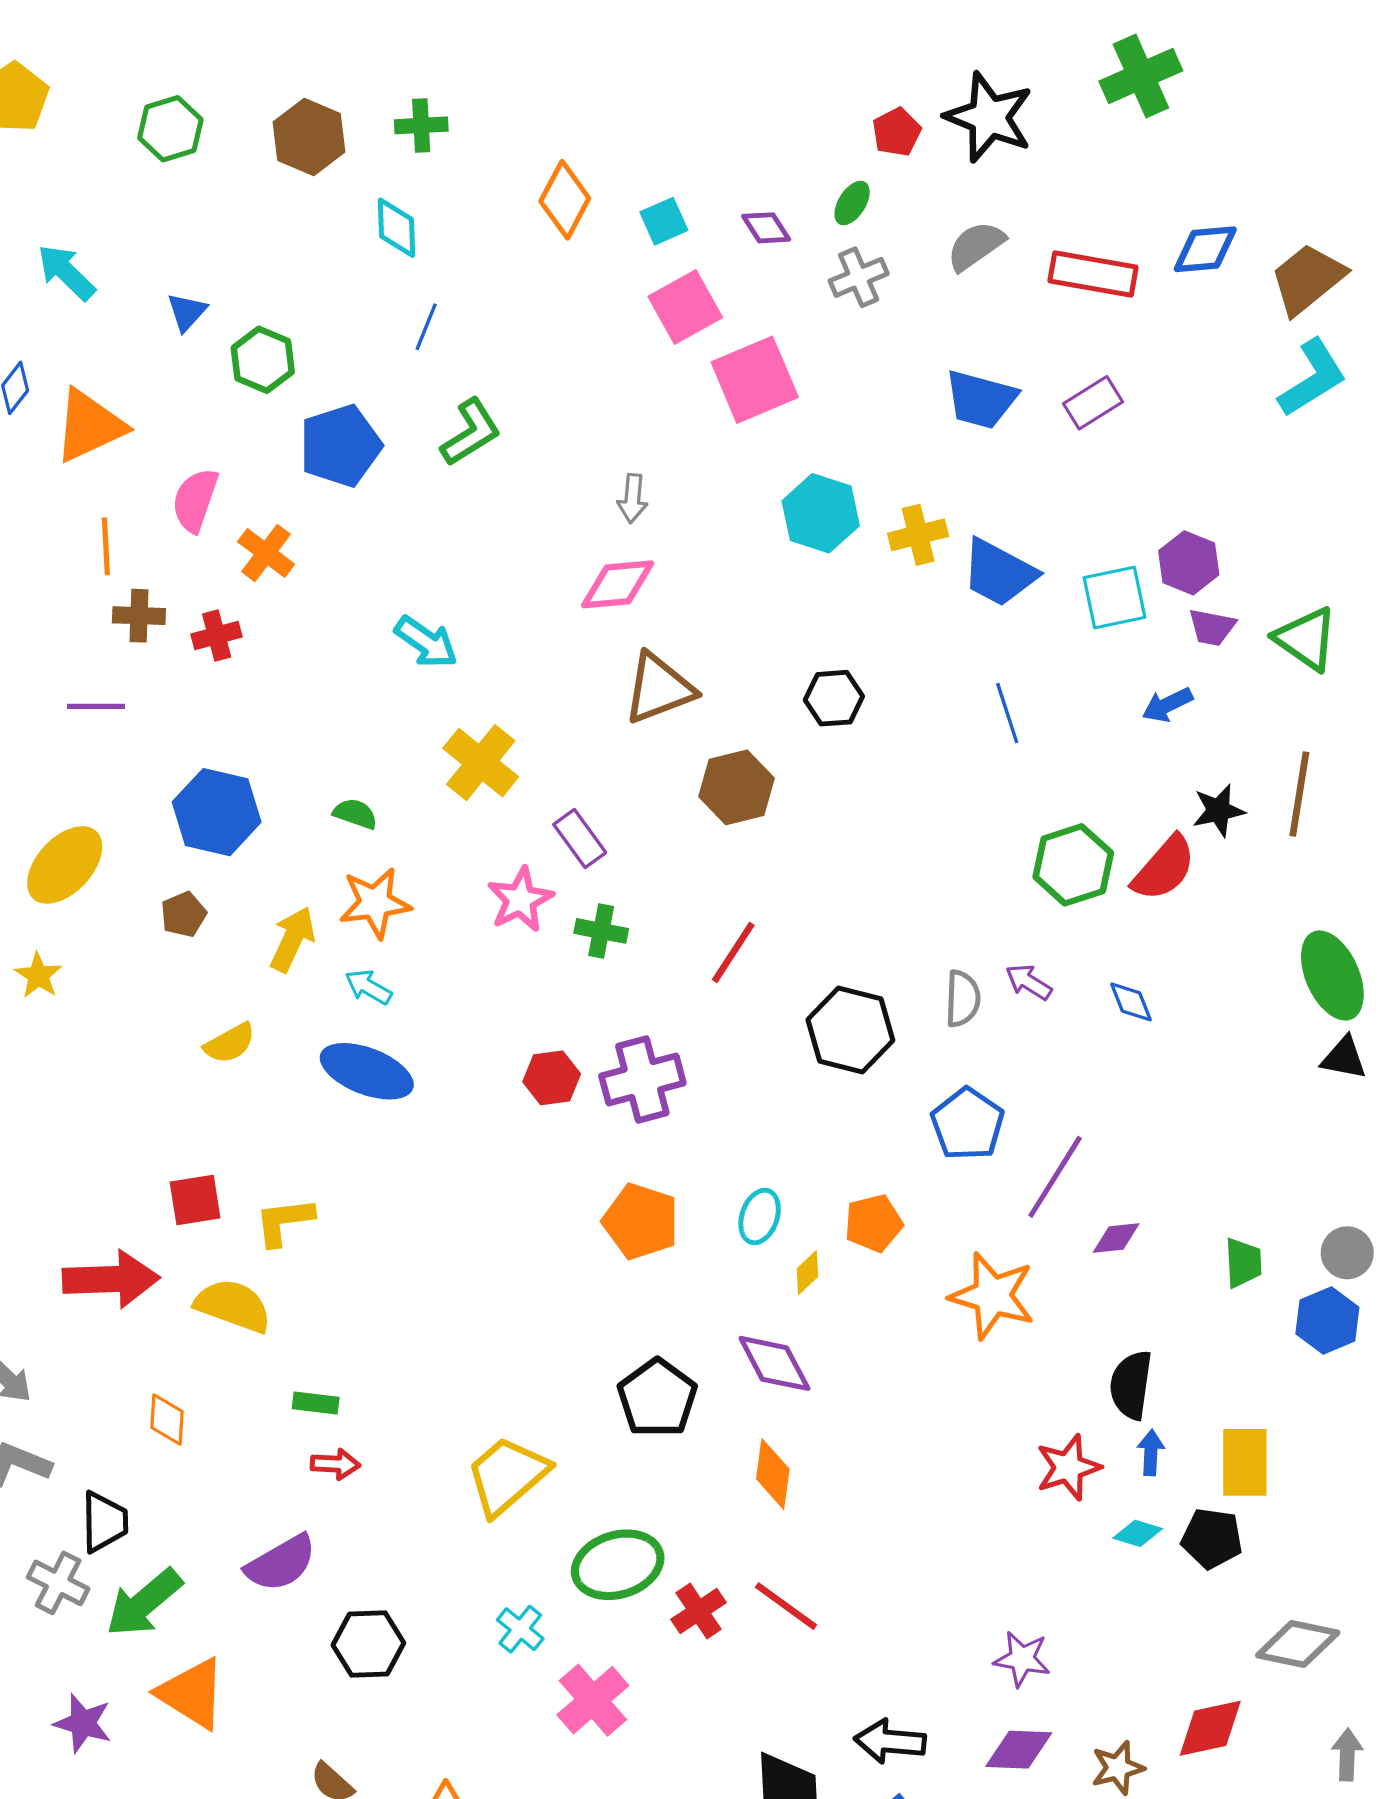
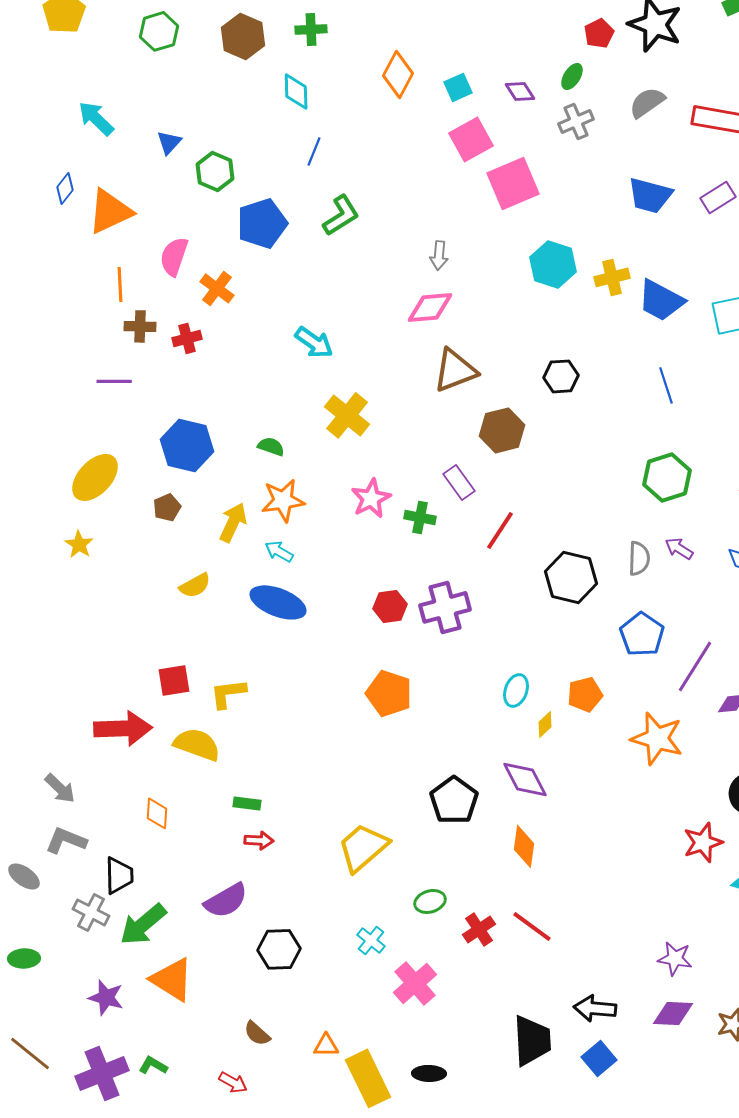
purple rectangle: (580, 839) -> (459, 482), moved
green hexagon: (1073, 865) -> (667, 477), moved
orange pentagon: (641, 1221) -> (389, 693), moved
green ellipse: (618, 1565) -> (430, 901), size x0.6

